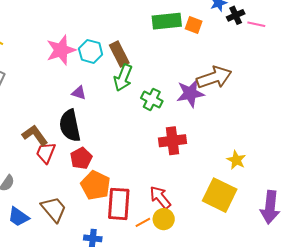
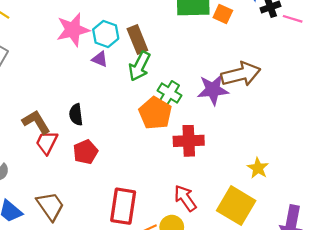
purple triangle: (79, 93) -> (100, 59), moved
black semicircle: (70, 126) -> (76, 115), size x0.6
orange pentagon: (96, 185) -> (155, 113), moved
red arrow: (160, 197) -> (185, 198), moved

